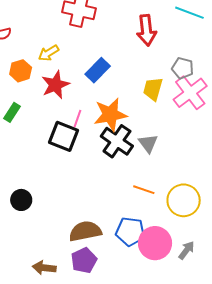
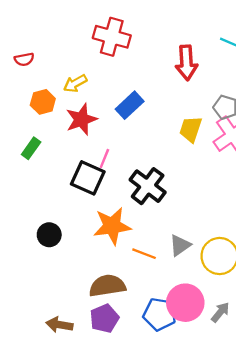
orange star: (110, 115) -> (112, 226), moved
gray triangle: (148, 143) -> (180, 245), moved, turned 30
orange line: (144, 190) -> (144, 254), moved
black circle: (21, 200) -> (49, 235), moved
blue pentagon: (130, 232) -> (160, 314), moved

